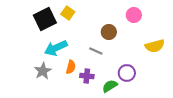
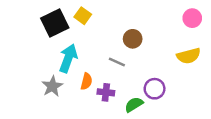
pink circle: (134, 15) -> (192, 18), moved
cyan arrow: (56, 48) -> (68, 58), turned 135

